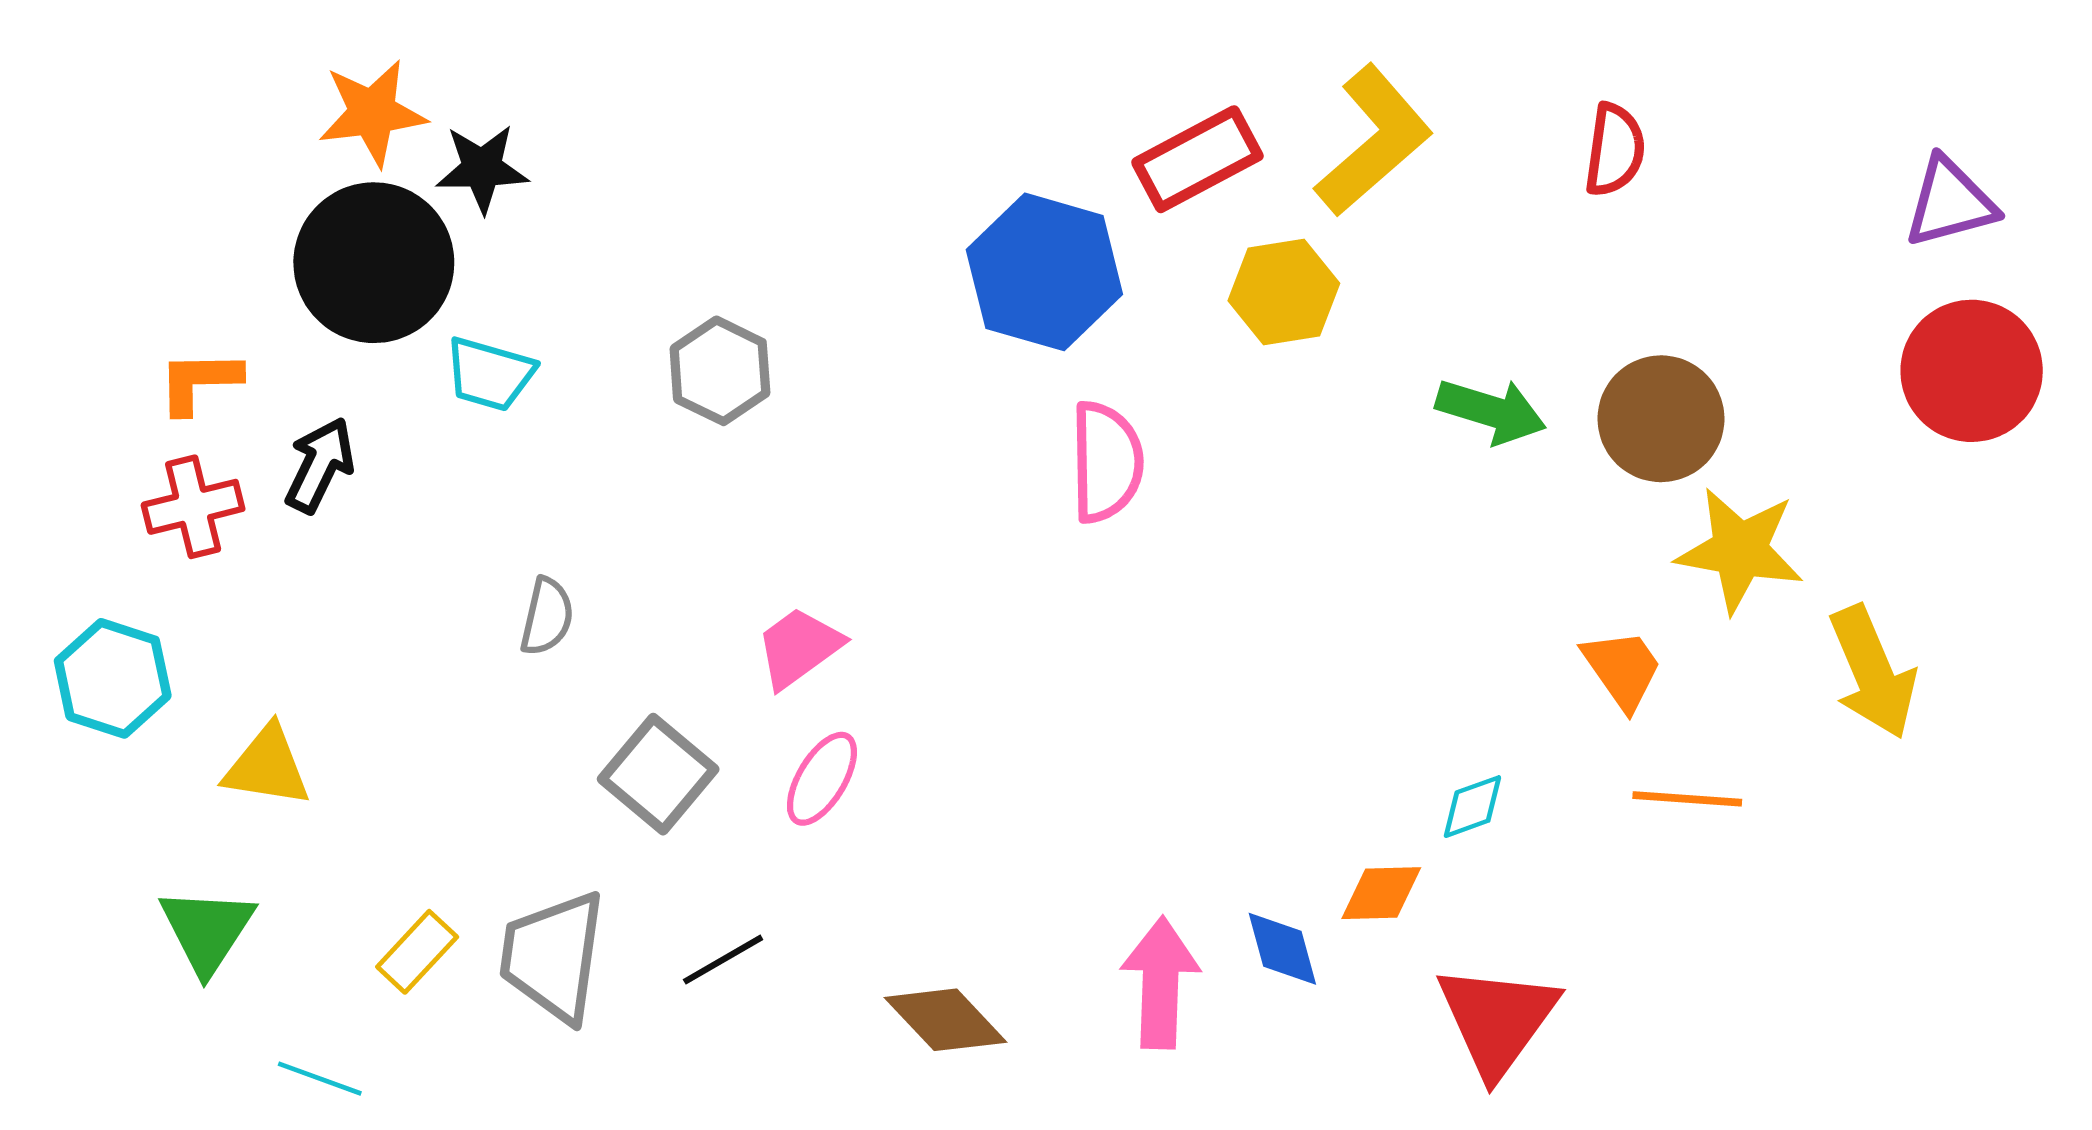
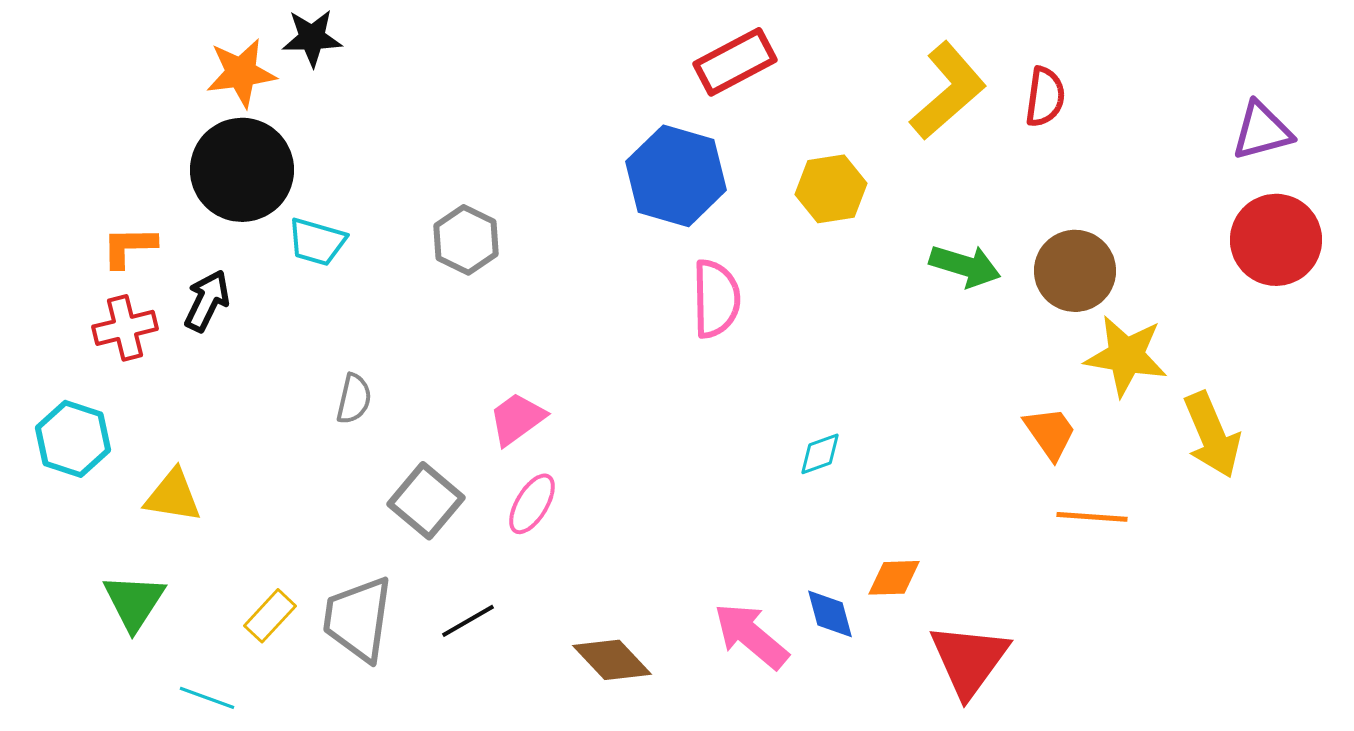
yellow L-shape: (1374, 141) -> (948, 91), moved
red rectangle: (1197, 159) -> (735, 62), moved
black star: (482, 168) -> (312, 38), moved
cyan diamond: (1472, 807) -> (820, 454), moved
pink arrow: (1160, 983) -> (751, 636), turned -52

